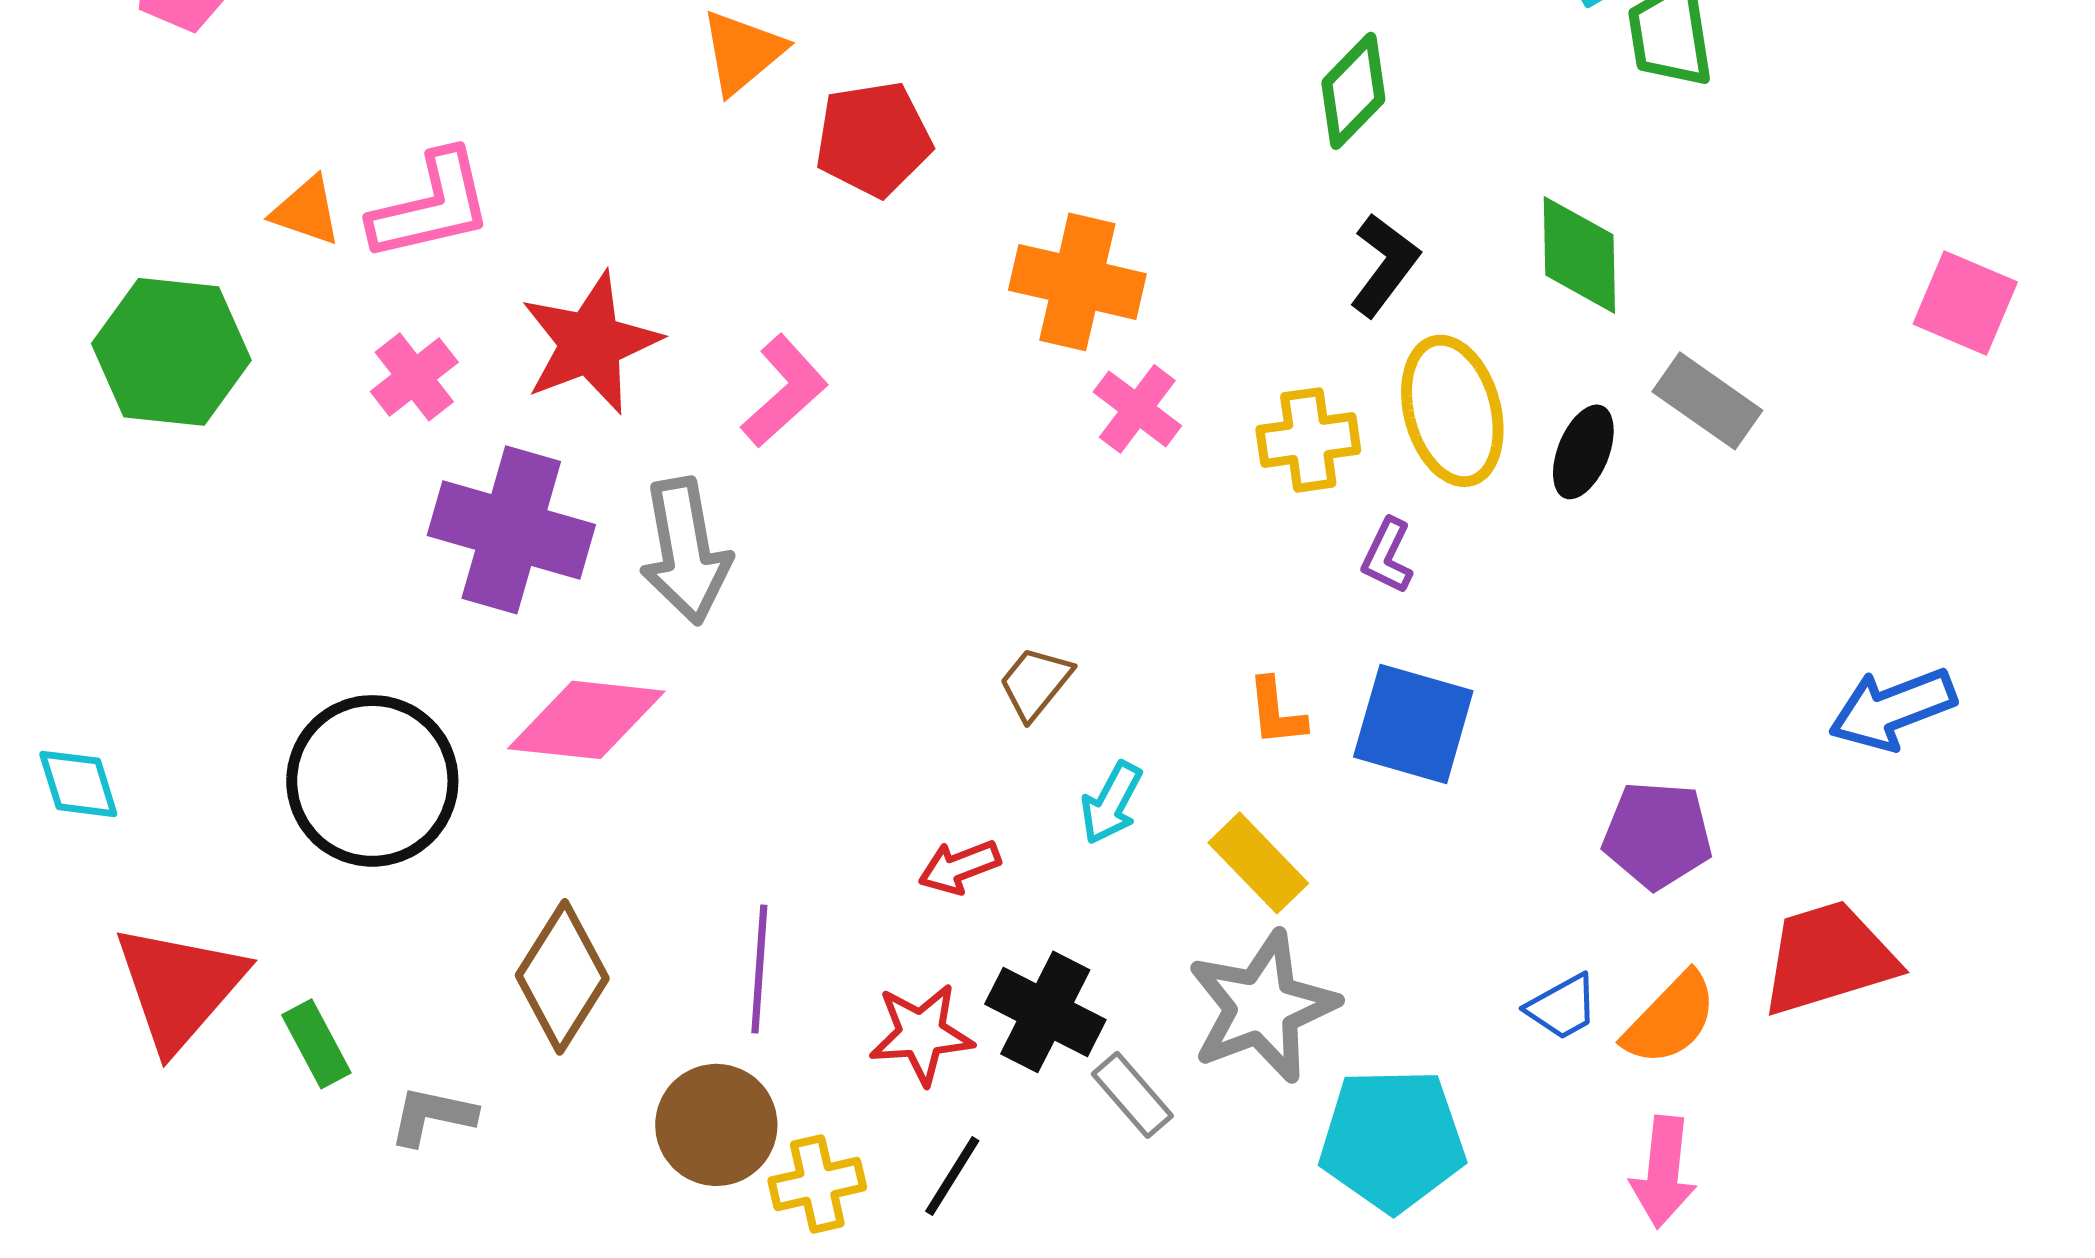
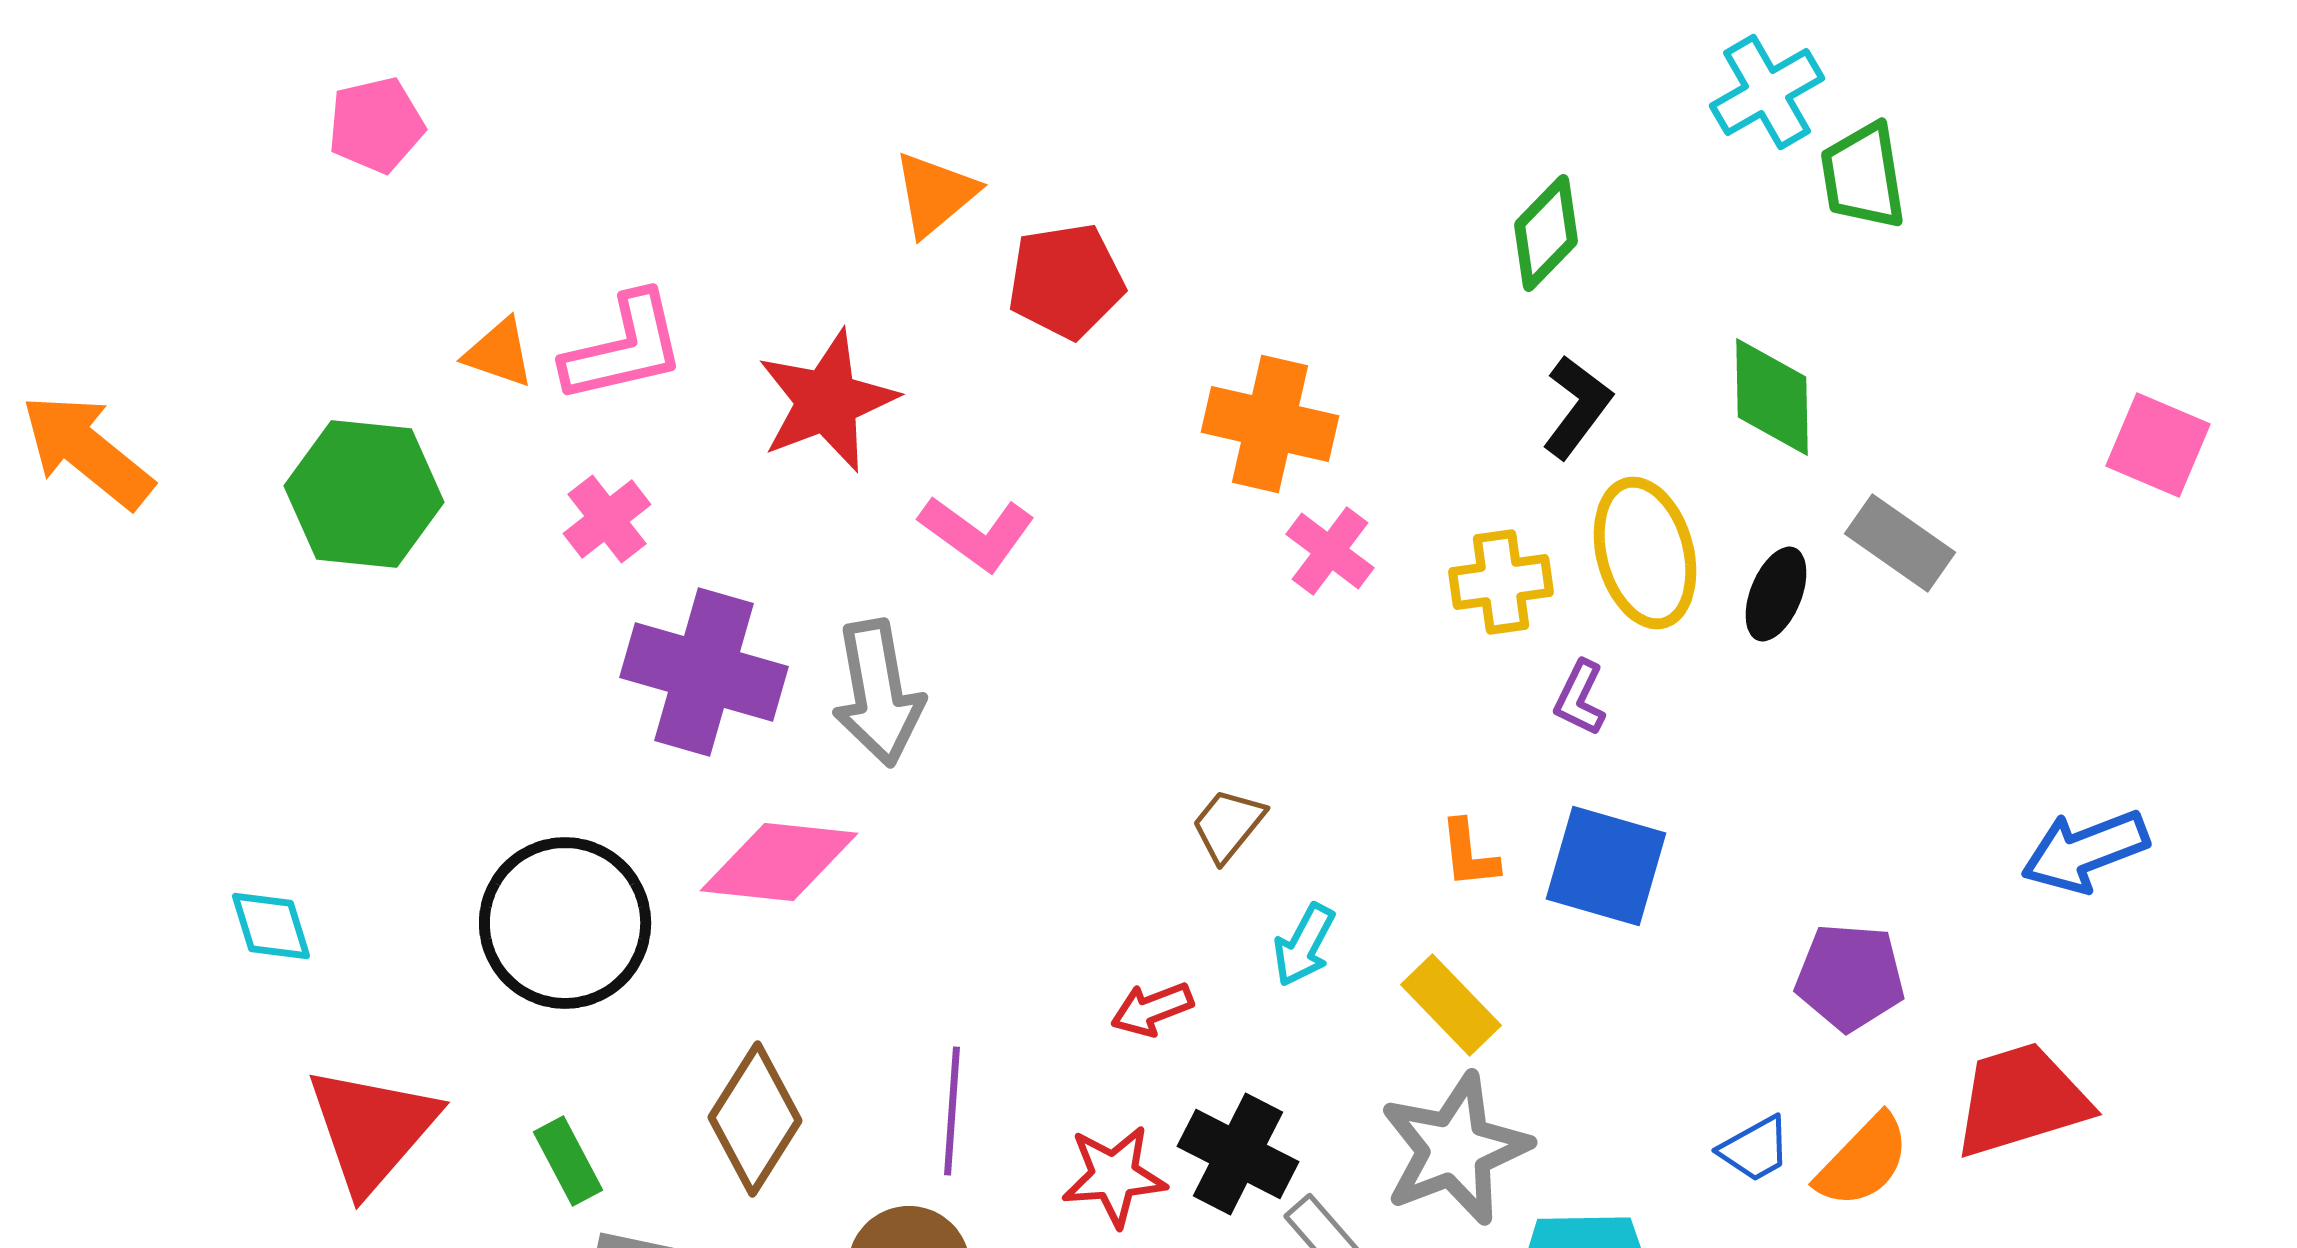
red star: (590, 343) -> (827, 401), moved
pink L-shape: (784, 391) -> (977, 533), turned 78
green rectangle: (316, 1044) -> (568, 1161), moved

